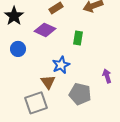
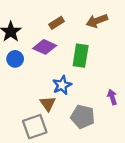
green rectangle: (78, 38) -> (81, 56), size x1.5
blue circle: (18, 49) -> (15, 59), moved

